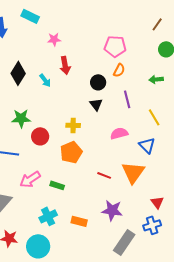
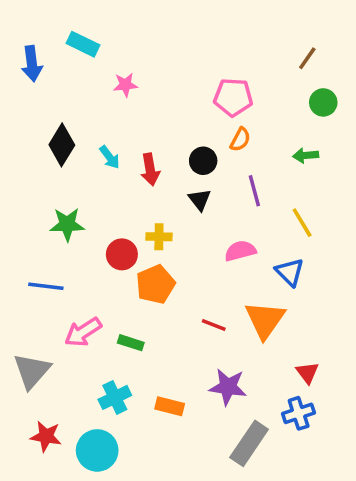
red arrow: (65, 65) -> (150, 170), moved
red circle: (40, 136) -> (122, 254), moved

